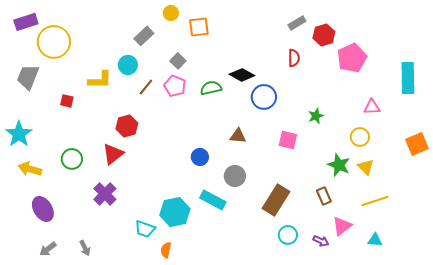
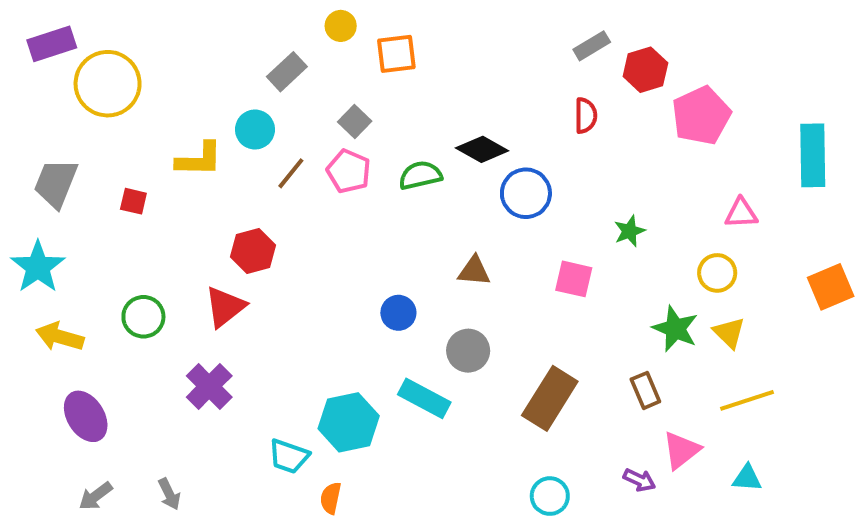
gray trapezoid: (28, 77) -> (56, 183), moved
cyan circle: (288, 235) -> (550, 496), moved

